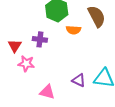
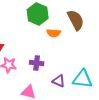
purple cross: (40, 39) -> (37, 63), moved

